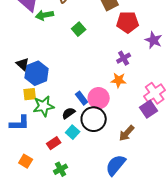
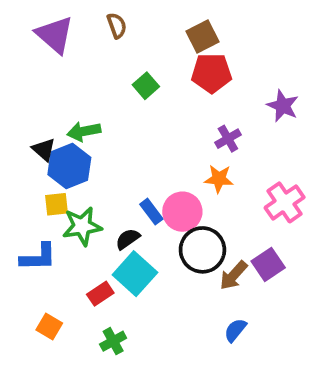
green arrow: (45, 15) -> (84, 131), moved
red pentagon: (128, 22) -> (212, 73), moved
purple square: (149, 109) -> (268, 264), moved
black circle: (94, 119) -> (202, 250), moved
cyan square: (73, 132) -> (135, 274), size x1.6
blue semicircle: (116, 165) -> (235, 330), moved, size x0.6

